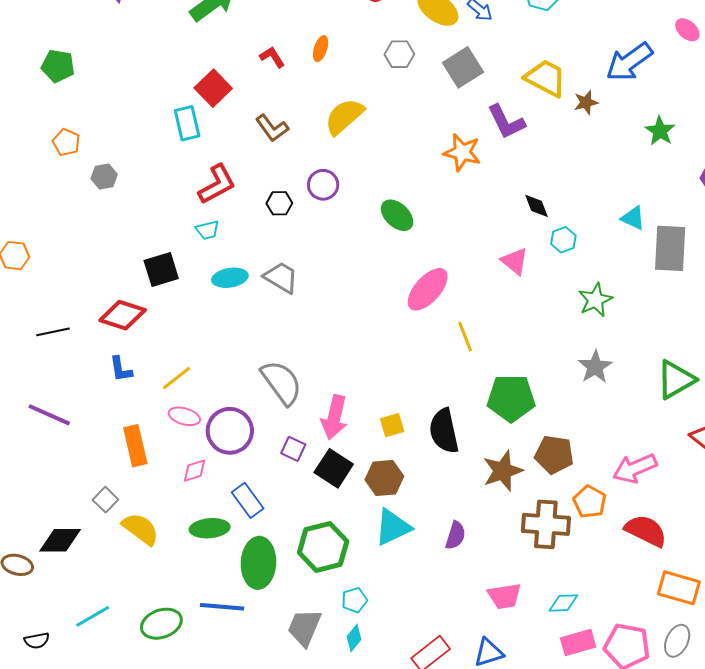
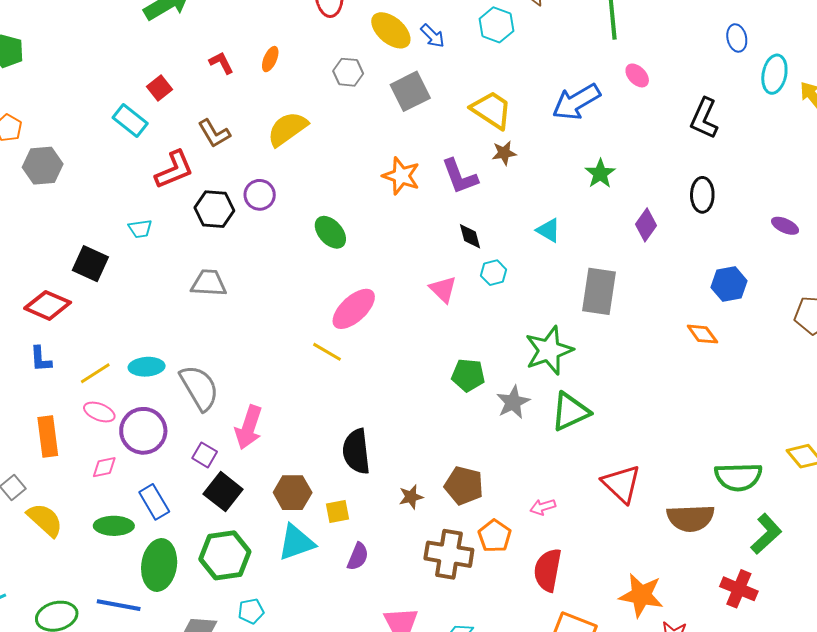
red square: (213, 88) -> (160, 88), size x0.7
brown star: (586, 102) -> (504, 153), moved
purple L-shape: (506, 122) -> (460, 176), moved
cyan rectangle: (187, 123) -> (130, 121), turned -44
gray hexagon: (104, 177) -> (43, 166), size x1.5
red L-shape: (217, 184) -> (174, 170), moved
black hexagon: (279, 203) -> (214, 209), size x1.5
cyan triangle: (633, 218) -> (548, 230), moved
black square: (161, 269) -> (90, 264), turned 36
gray trapezoid: (281, 277) -> (209, 283), turned -33
cyan ellipse: (230, 278) -> (147, 367), moved
green star: (595, 300) -> (549, 350), moved, size x1.4
yellow line: (465, 337) -> (327, 352), moved, turned -44
green triangle: (676, 380) -> (570, 412), moved
green pentagon: (511, 398) -> (468, 375), moved, size x0.7
yellow square: (392, 425) -> (337, 512), moved
black square: (334, 468) -> (223, 492), moved
pink arrow: (635, 468) -> (543, 507), size x0.6
brown star: (503, 471) -> (411, 497), size x0.6
red semicircle: (646, 531) -> (548, 570), turned -111

